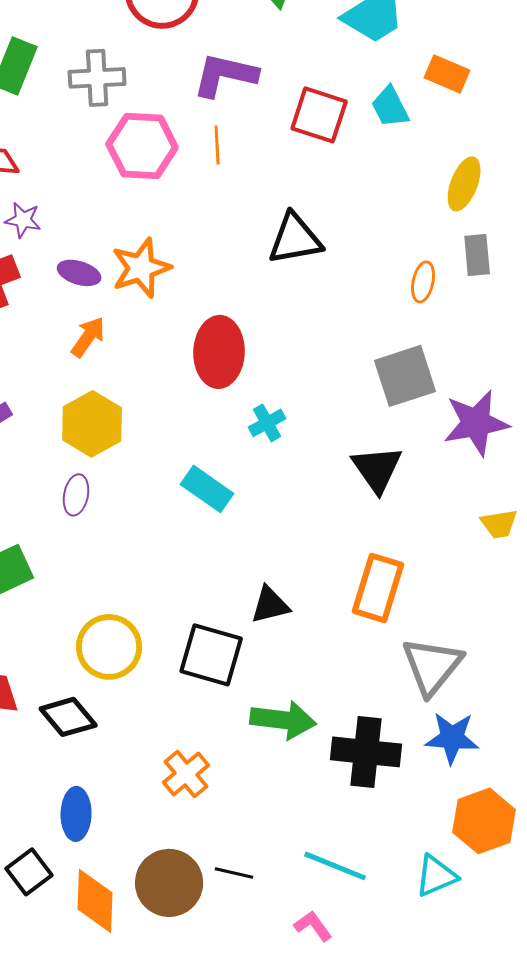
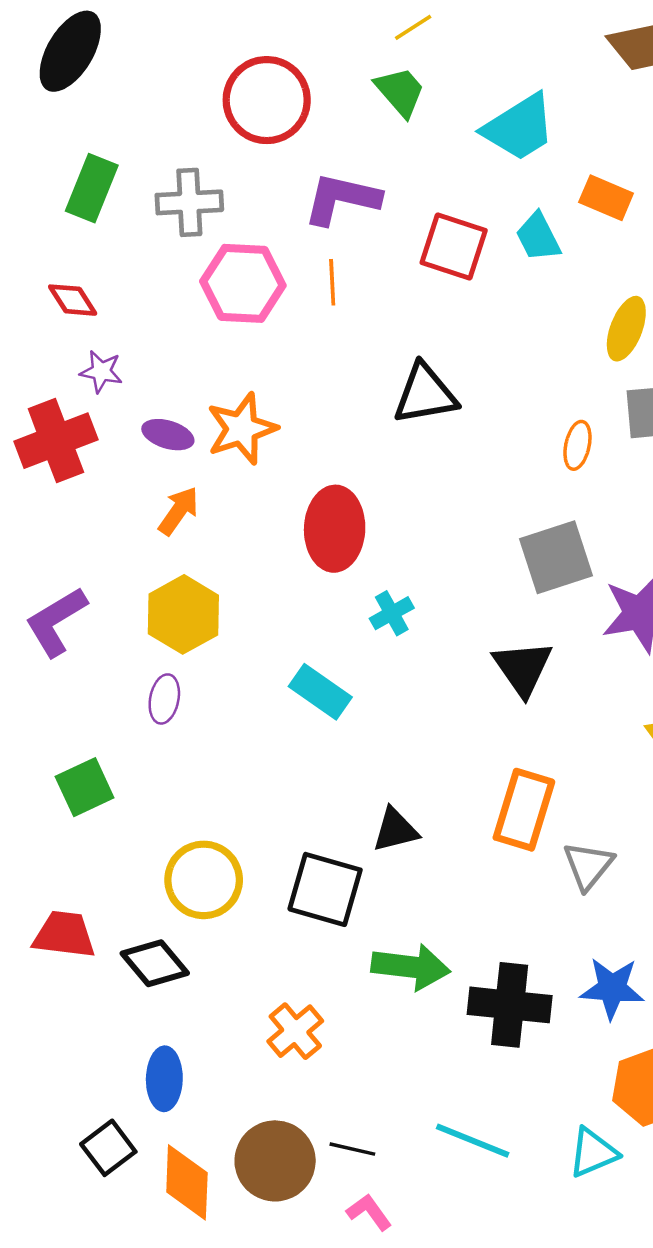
gray triangle: (432, 666) -> (588, 866), moved, size x0.7
pink L-shape: (313, 926) -> (369, 1212), moved

